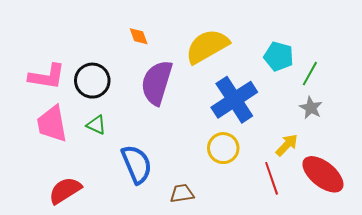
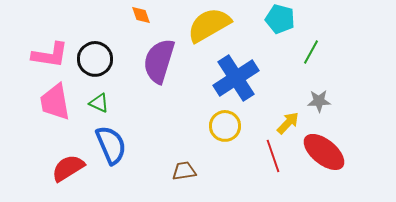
cyan pentagon: (279, 56) -> (280, 19), moved
gray star: (311, 108) -> (319, 101), moved, turned -30
blue semicircle: (137, 164) -> (111, 145), moved

